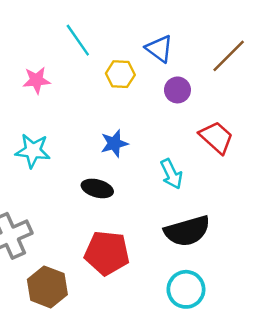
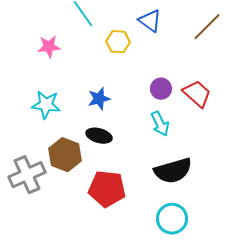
purple circle: (177, 90) -> (161, 89), moved
blue star: (114, 143) -> (99, 99), moved
brown hexagon: (47, 287) -> (65, 155), moved

